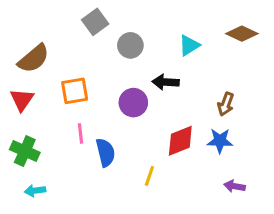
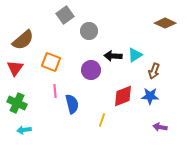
cyan triangle: (189, 45) -> (135, 55), moved
orange square: (75, 91) -> (51, 62), turned 30

